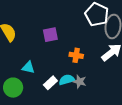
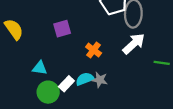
orange cross: (76, 55) -> (94, 50), turned 32
green circle: (13, 88) -> (48, 92), moved

